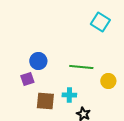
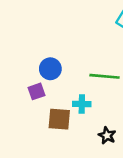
cyan cross: (69, 95) -> (82, 104), moved

